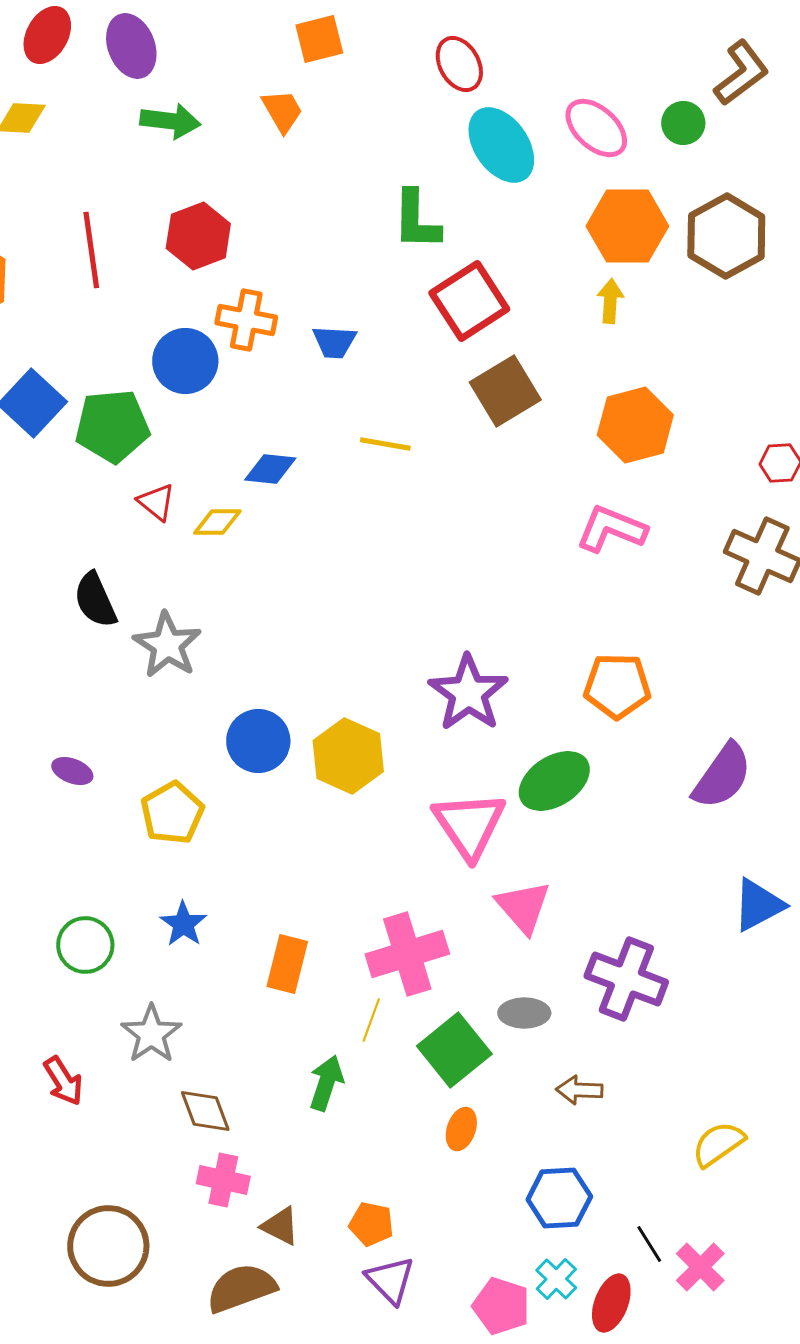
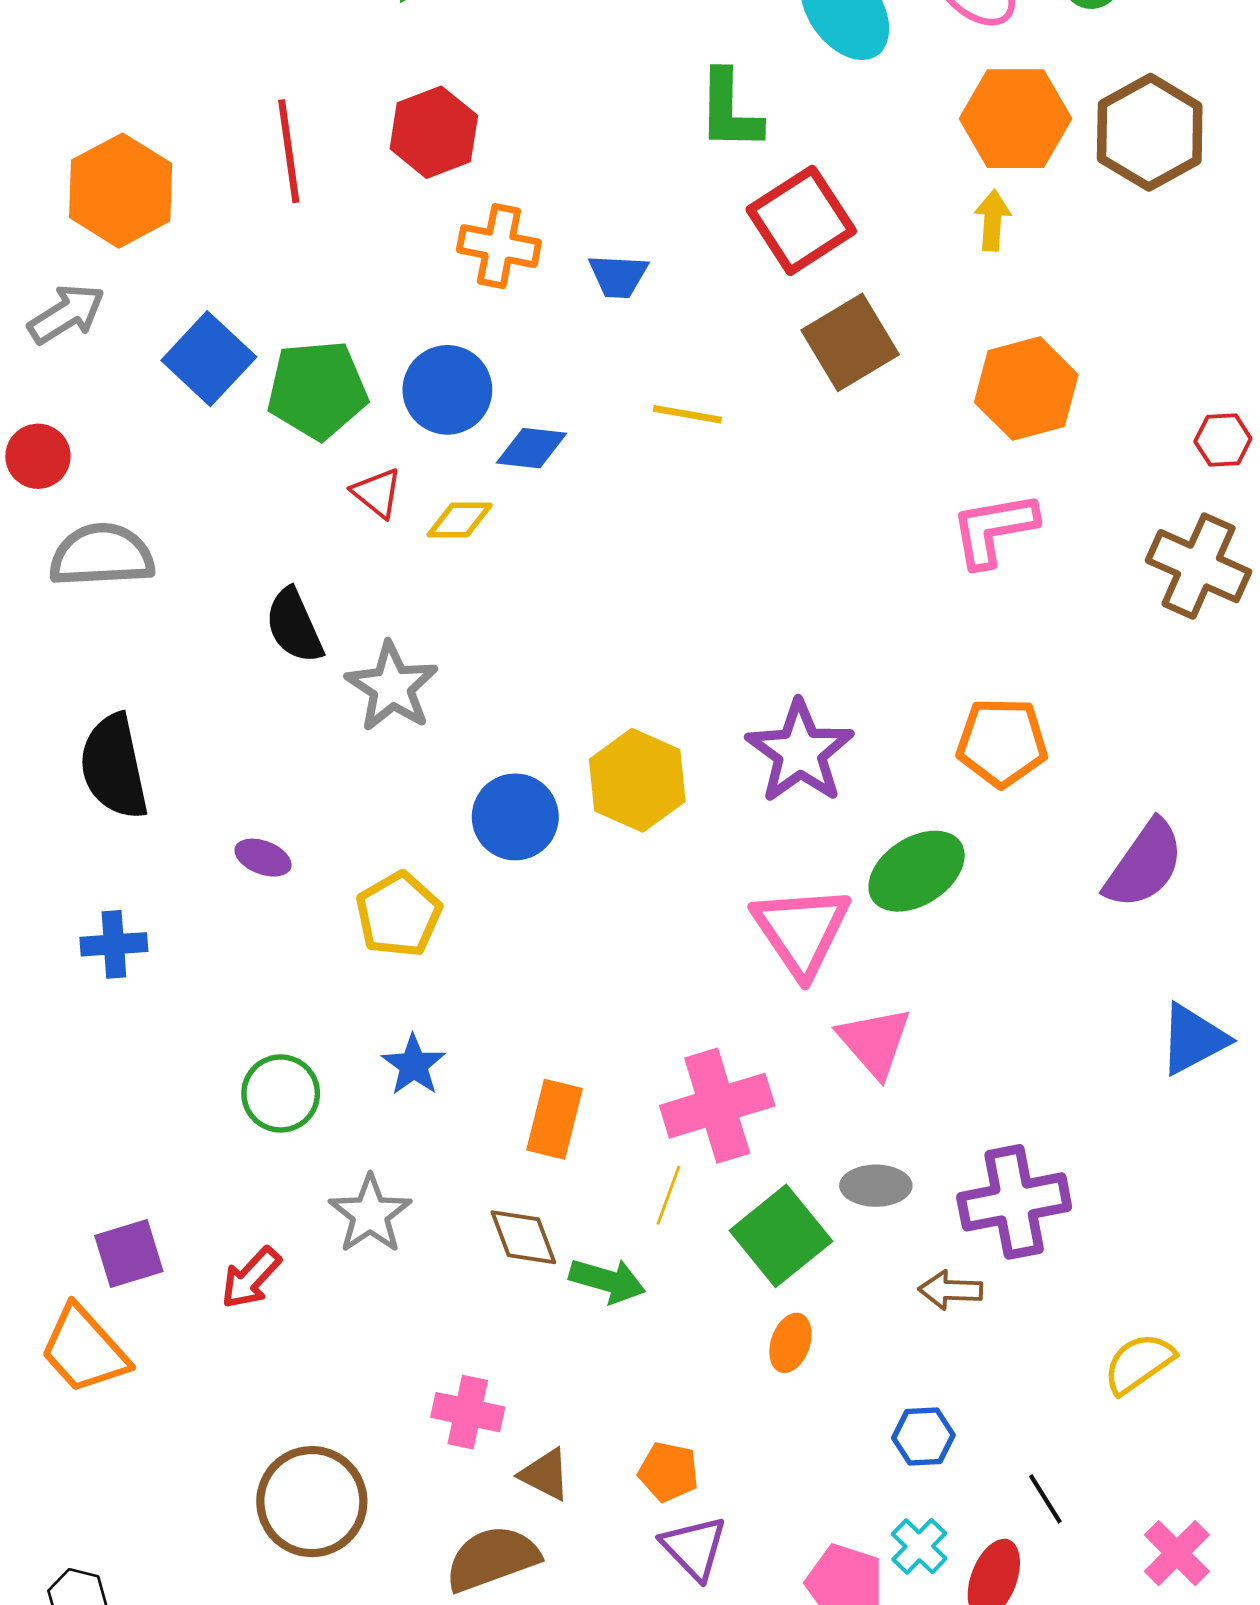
blue circle: (185, 361) -> (447, 390), moved
pink L-shape: (611, 529) -> (994, 529), turned -32
yellow hexagon: (348, 756) -> (637, 780), moved
purple cross: (626, 979) -> (1014, 1202), moved, turned -32
red arrow: (63, 1081) -> (251, 1278), turned 75
green arrow: (326, 1083) -> (607, 1281), turned 88
brown diamond: (205, 1111) -> (523, 1237), moved
blue hexagon: (559, 1198) -> (923, 1436), size x0.7
pink cross: (700, 1267) -> (1177, 1553), moved

